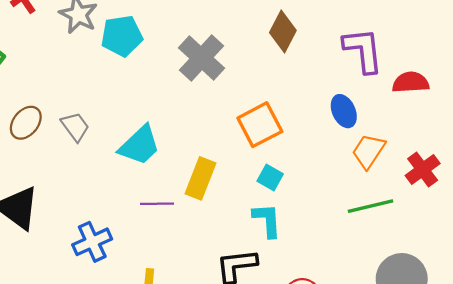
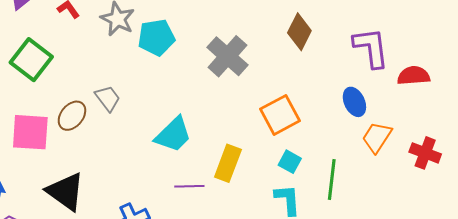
gray trapezoid: (75, 127) -> (108, 98), moved
red cross: (423, 170) -> (425, 153), turned -32
green line: (371, 206) -> (332, 180), moved, turned -69

